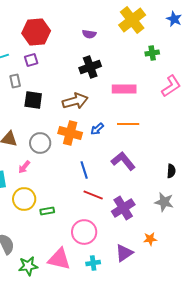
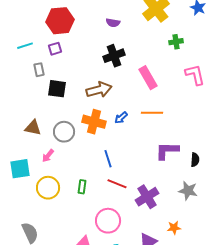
pink L-shape: (171, 86) -> (195, 75), turned -70
pink rectangle: (124, 89) -> (148, 78), turned 60
purple L-shape: (123, 161) -> (167, 151), moved, turned -50
green rectangle: (47, 211) -> (82, 187), moved, turned -72

